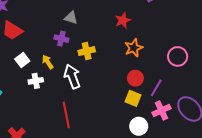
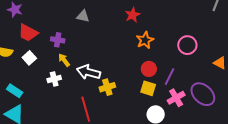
purple cross: (61, 39) -> (58, 40), moved
yellow cross: (87, 51) -> (107, 87), moved
white square: (22, 60) -> (29, 58), moved
white arrow: (72, 77) -> (89, 72), turned -50

